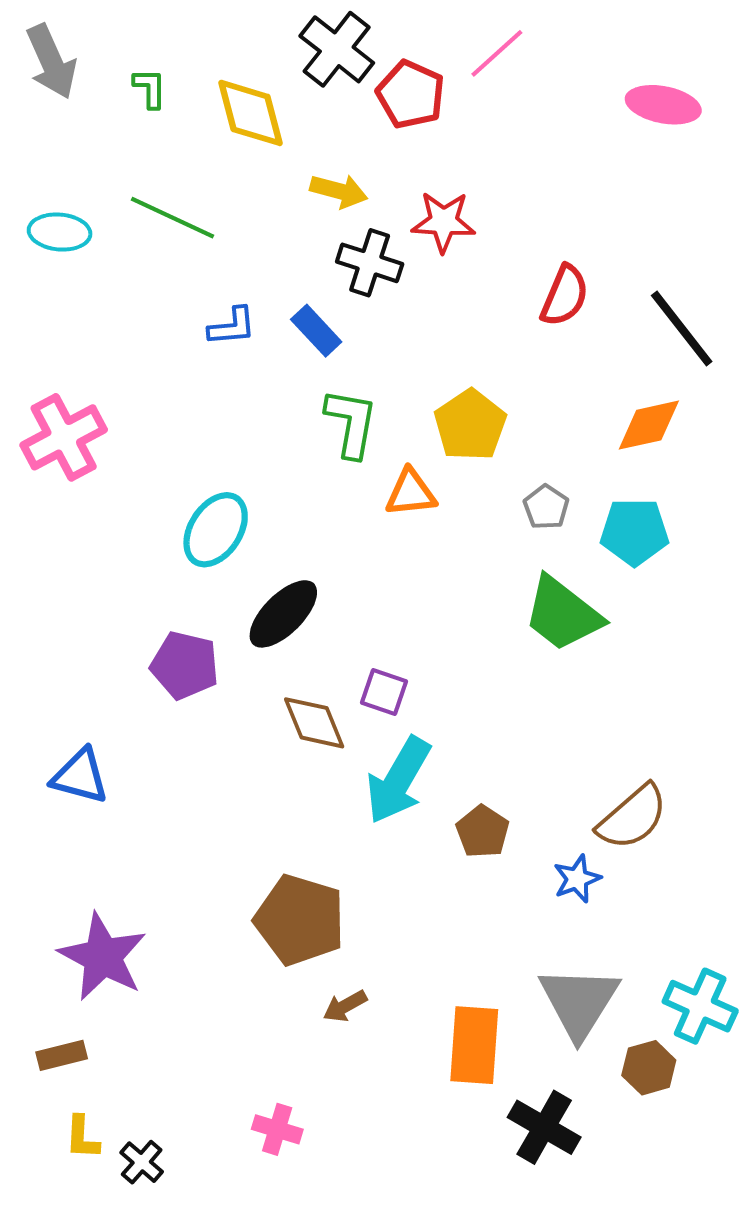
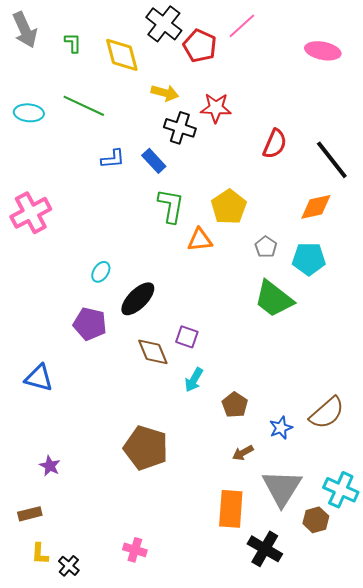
cyan ellipse: (216, 530) -> (101, 272), moved, size x0.6
cyan arrow: (398, 780) -> (194, 380), size x0.6
brown semicircle: (632, 817) -> (327, 413), moved
purple star: (103, 957) -> (50, 466), size x0.5
brown arrow: (345, 1006) -> (243, 453), moved

